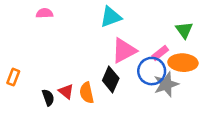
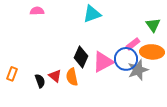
pink triangle: (124, 51) -> (103, 62), moved
orange rectangle: (13, 77) -> (12, 74), moved
black diamond: (111, 79) -> (81, 57), moved

